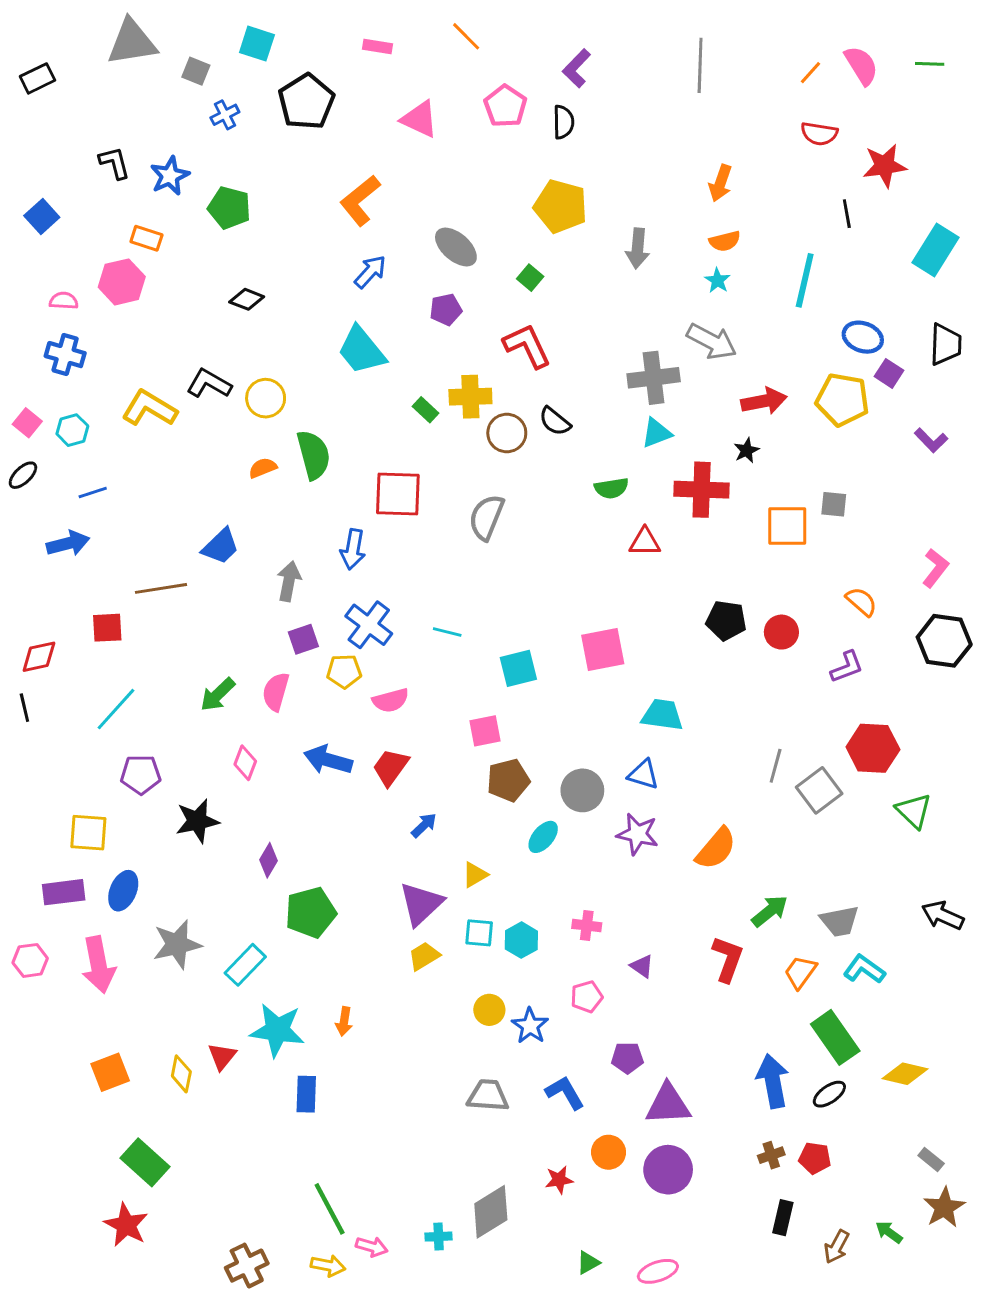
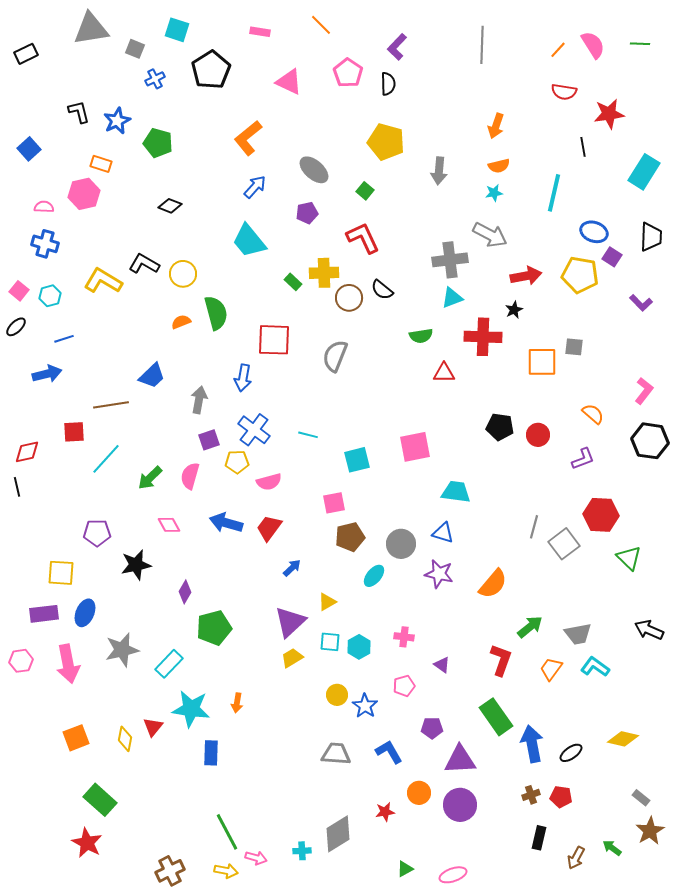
cyan star: (717, 280) -> (494, 193), turned 30
cyan line: (116, 709) -> (106, 459), moved
pink diamond: (245, 763) -> (169, 525), turned -50
green rectangle: (835, 1037) -> (496, 717), moved

